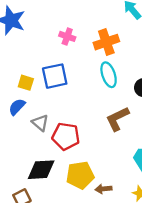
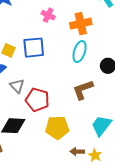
cyan ellipse: (109, 75) -> (80, 52), turned 30
yellow pentagon: (80, 175) -> (57, 128), moved
brown arrow: (103, 189) -> (77, 152), moved

